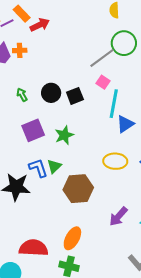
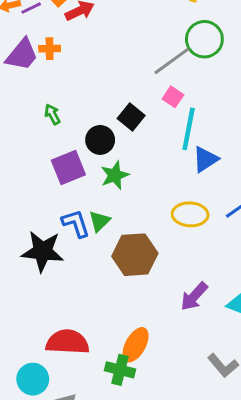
black circle: (51, 93) -> (100, 140), moved
black square: (75, 96) -> (131, 117), turned -30
orange ellipse: (72, 238) -> (136, 345), moved

